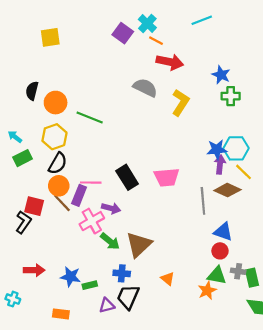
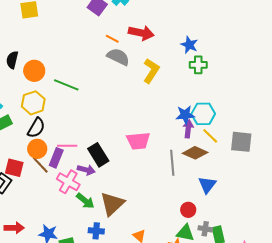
orange line: (156, 41) -> (112, 39), moved
black rectangle: (127, 177) -> (98, 155), moved
pink cross: (92, 221) -> (68, 182), turned -30
blue triangle: (223, 232) -> (207, 185), moved, turned 48

